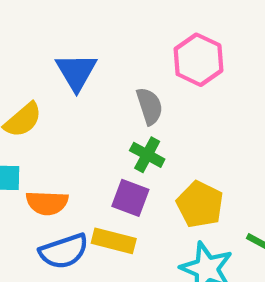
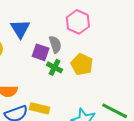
purple square: (130, 198) -> (41, 52), moved
yellow pentagon: (200, 204) -> (82, 64), moved

